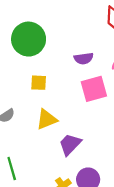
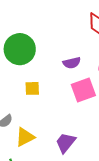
yellow triangle: (47, 119) -> (25, 137), moved

